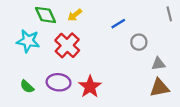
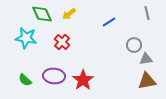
gray line: (169, 14) -> (147, 13), moved
gray circle: (139, 42) -> (134, 45), moved
red cross: (67, 45) -> (62, 42), size x0.7

